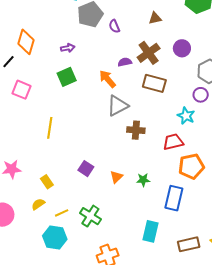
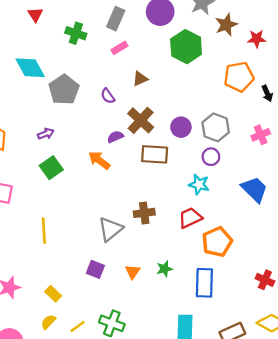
purple semicircle: (114, 26) -> (108, 96), moved
purple circle: (182, 48) -> (181, 127), moved
gray triangle: (118, 106) -> (110, 229), moved

